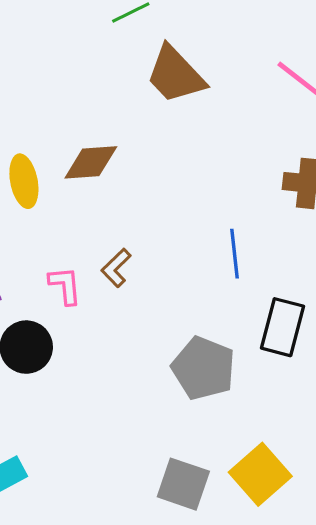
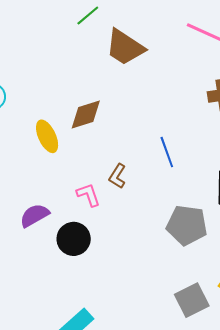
blue line: (234, 254) -> (167, 152), moved
gray square: (183, 484) -> (192, 300), turned -32

